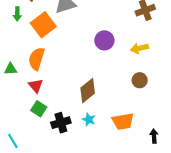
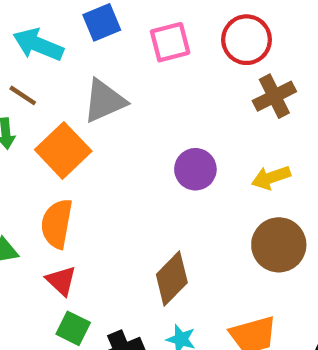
brown circle: (140, 80) -> (279, 245), size x1.6

